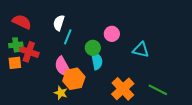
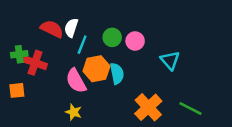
red semicircle: (22, 22) -> (52, 29), moved
green circle: (93, 48) -> (112, 37), moved
cyan triangle: (141, 50) -> (170, 60), turned 36
orange square: (15, 63) -> (17, 90), moved
orange hexagon: (74, 79) -> (96, 69), moved

